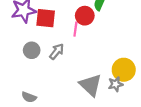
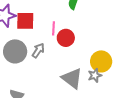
red circle: (85, 16) -> (66, 38), moved
gray circle: (32, 50) -> (15, 51), size x1.5

